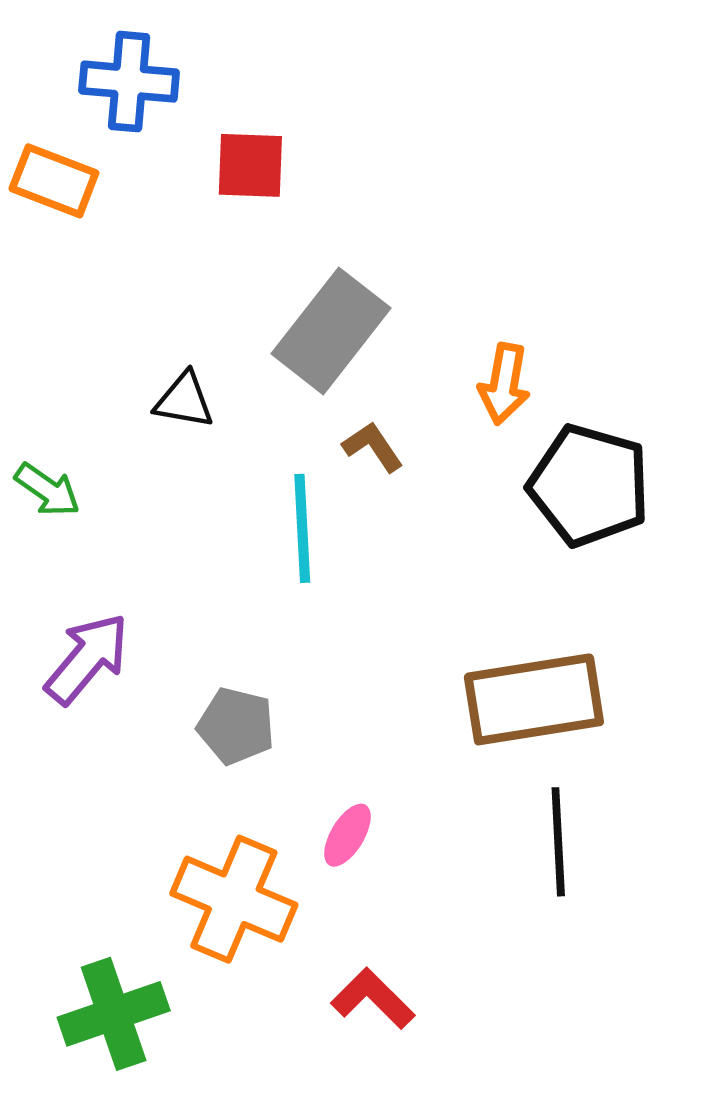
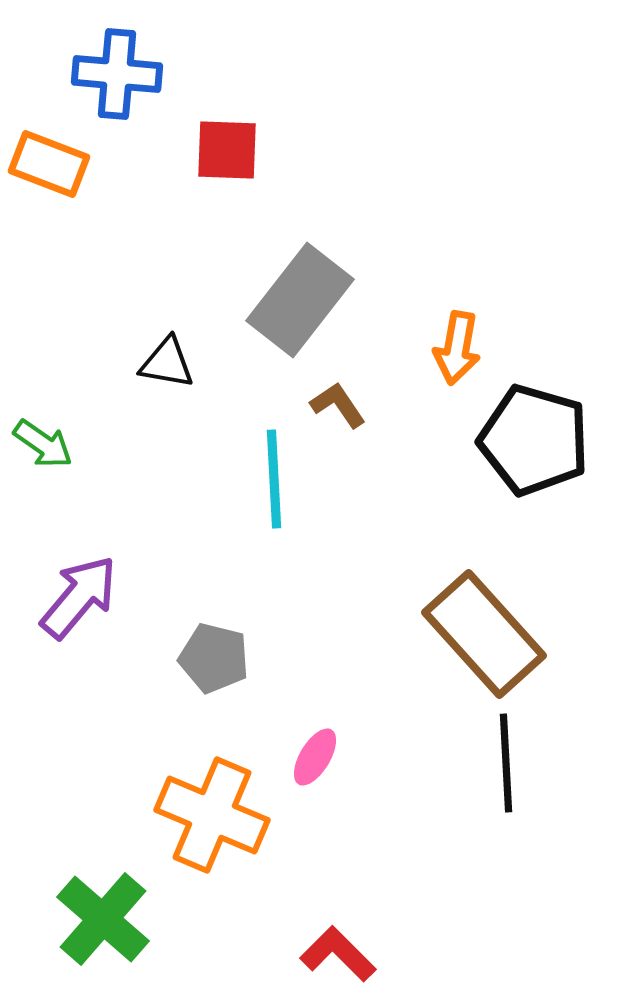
brown rectangle: (534, 699) -> (484, 634), turned 57
red L-shape: (373, 998) -> (338, 954), moved
green cross: (114, 1014) -> (103, 919), turned -30

